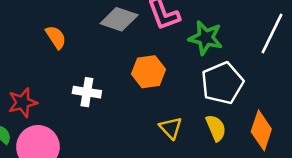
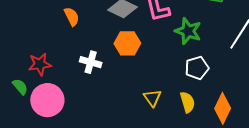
orange hexagon: (149, 72) -> (127, 43), moved
white pentagon: (222, 83) -> (197, 68), size x0.7

